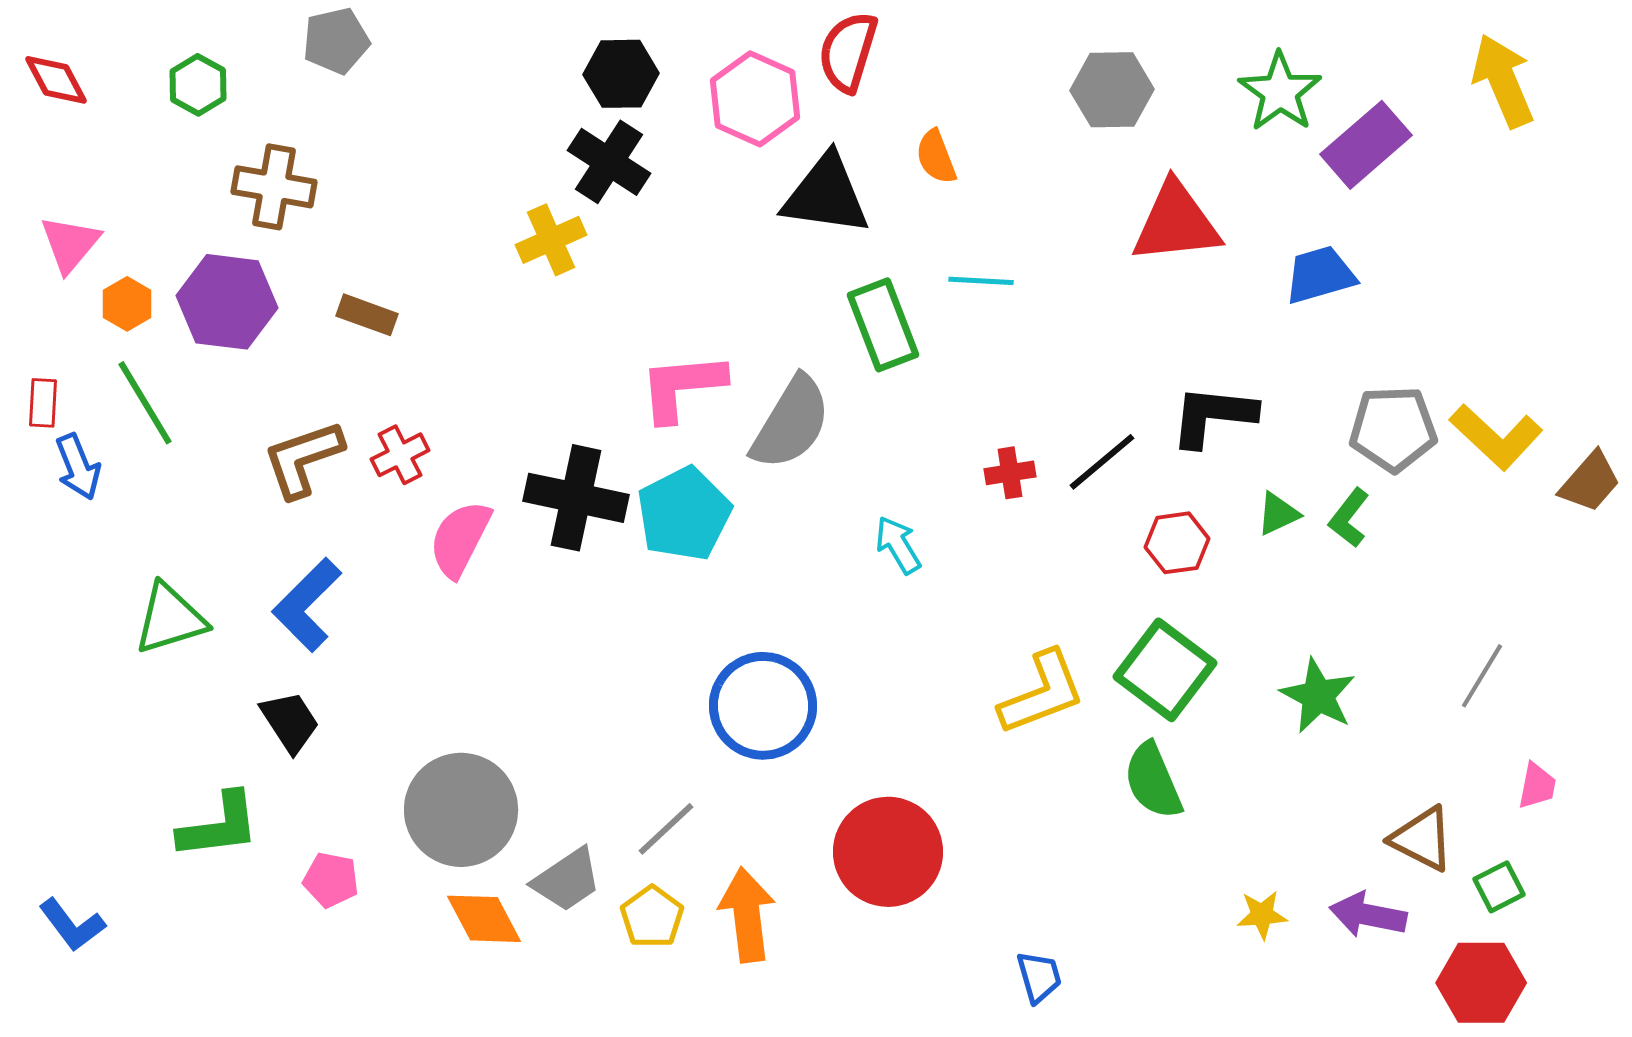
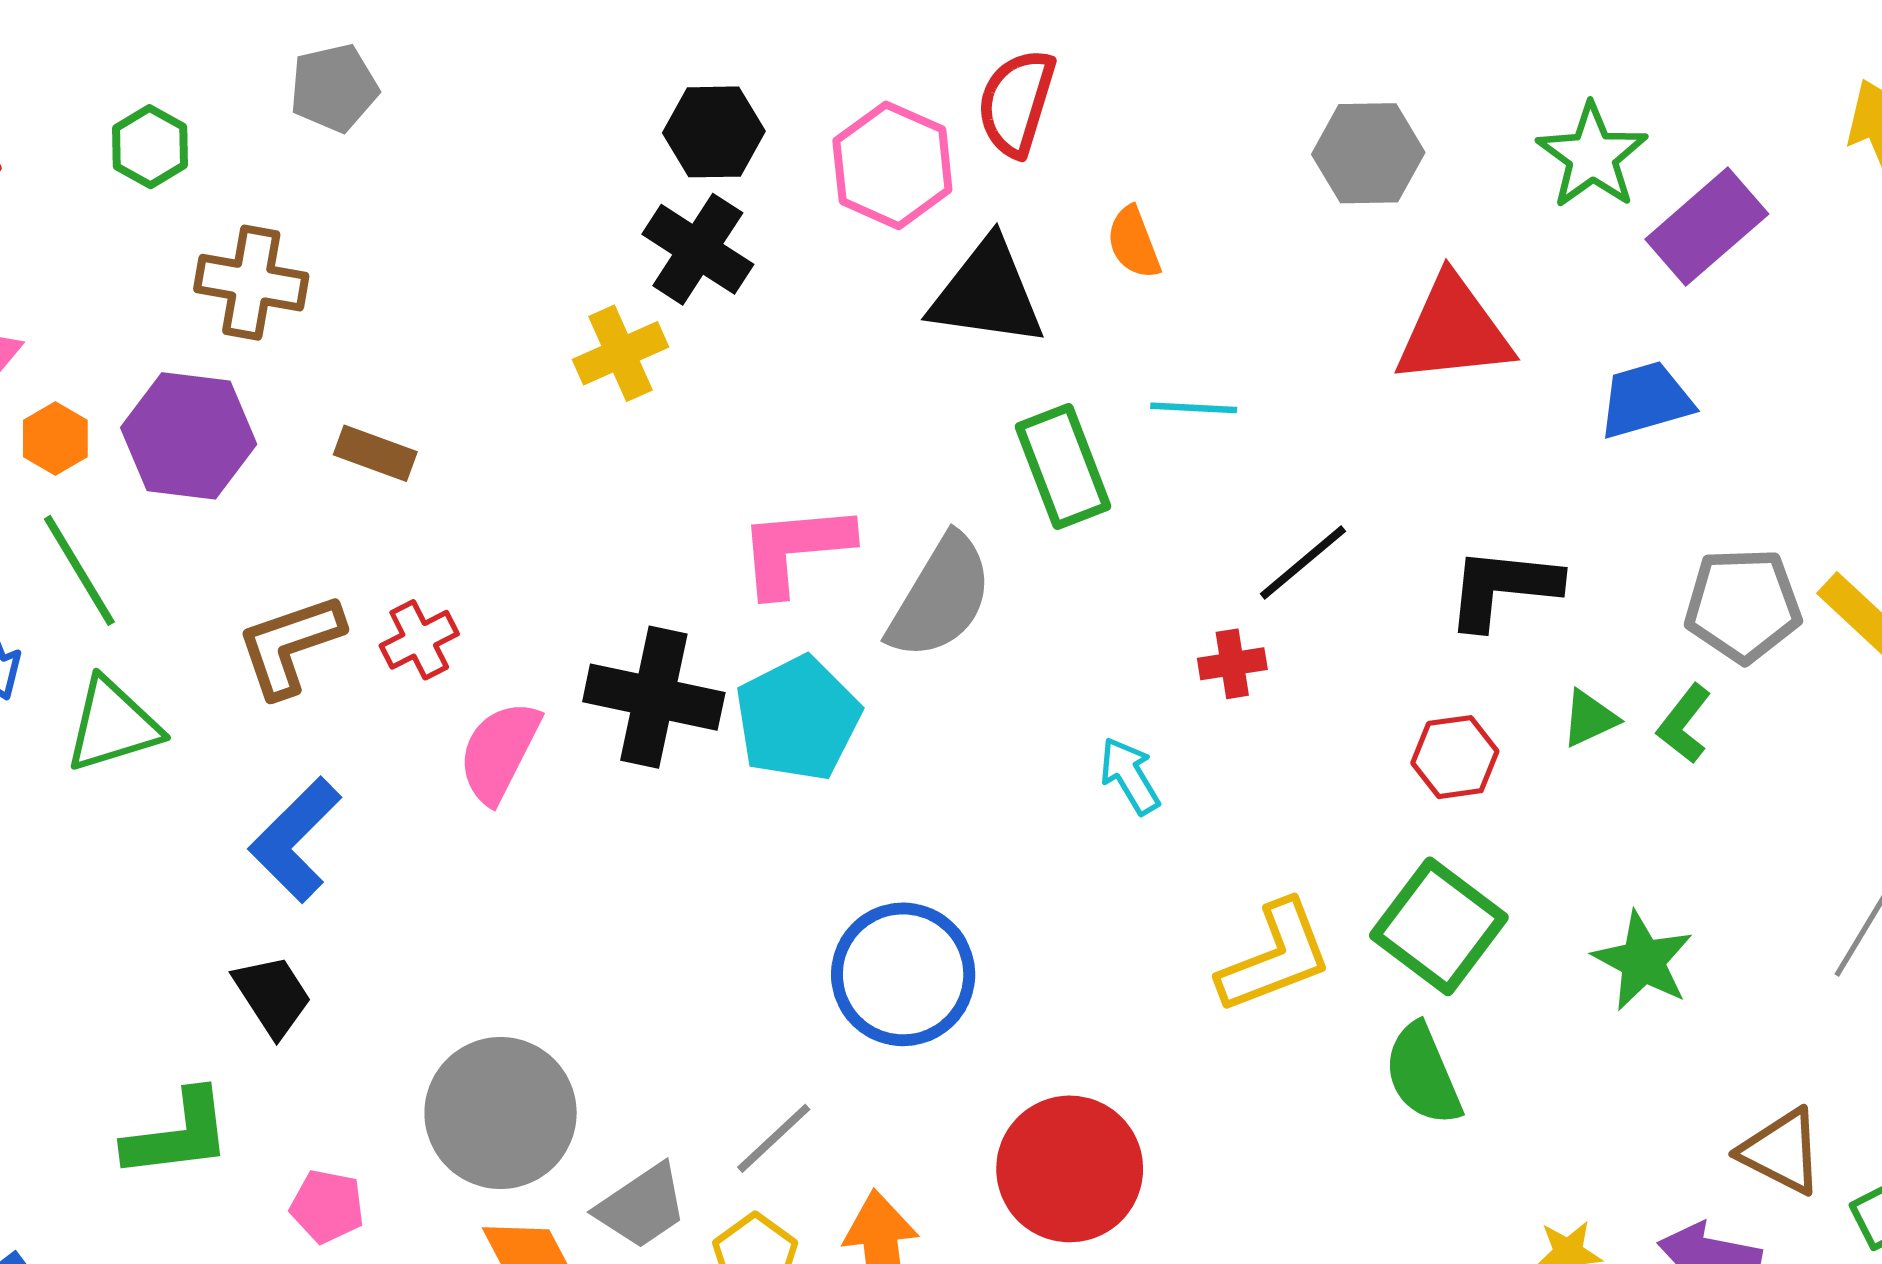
black line: (1102, 462) -> (1303, 562), moved
cyan arrow: (898, 545) -> (1130, 776), moved
green triangle: (170, 619) -> (113, 725), moved

